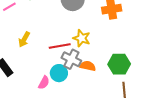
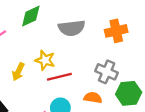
yellow star: (82, 38) -> (45, 60), moved
gray cross: (71, 59) -> (107, 72), moved

